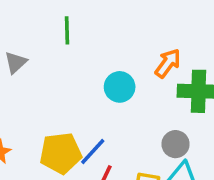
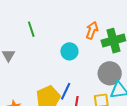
gray circle: (176, 144) -> (110, 73), size x1.5

